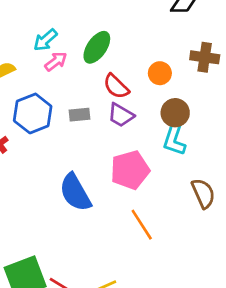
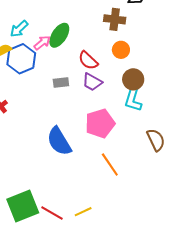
cyan arrow: (45, 40) -> (19, 29), moved
green ellipse: (97, 47) -> (59, 35), moved
brown cross: (205, 57) -> (115, 19), moved
blue hexagon: (33, 113) -> (21, 59), moved

